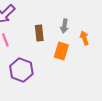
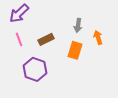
brown rectangle: (39, 33) -> (46, 39), moved, turned 70

